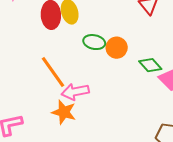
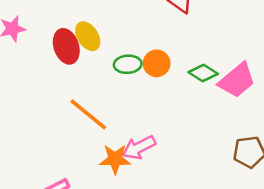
pink arrow: (75, 92) -> (139, 147), moved

